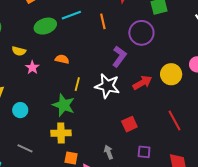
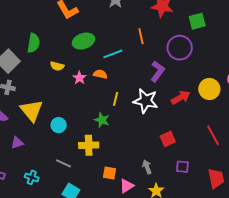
cyan line: (71, 15) -> (113, 54), moved
pink star: (32, 67) -> (79, 78), moved
green star: (64, 105) -> (102, 120), size x0.7
yellow cross: (61, 133) -> (89, 145), moved

